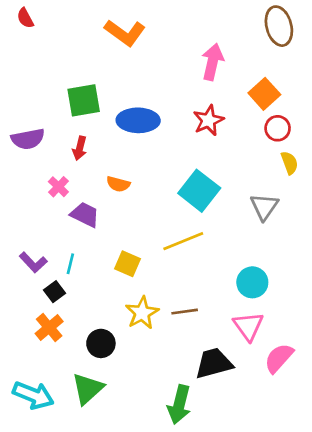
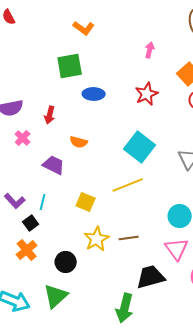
orange L-shape: (125, 33) -> (84, 28), size x0.7
pink arrow: (212, 62) -> (150, 50), size x0.6
green square: (84, 100) -> (70, 66), moved
blue ellipse: (138, 120) -> (94, 94), size x0.7
pink cross: (58, 187) -> (23, 138), moved

